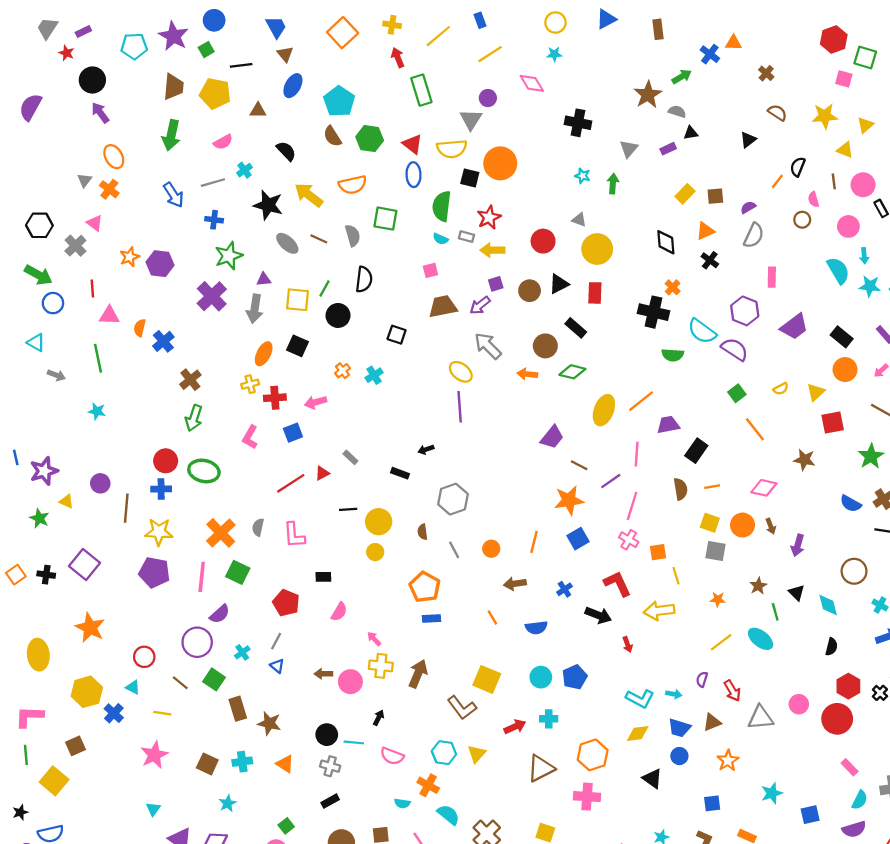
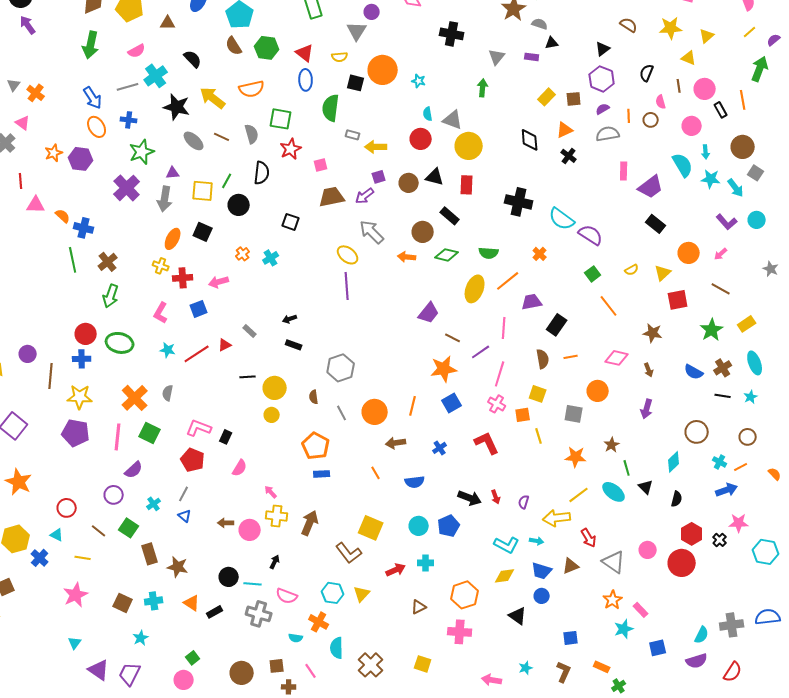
yellow semicircle: (452, 149) -> (340, 57), size x0.6
purple rectangle: (668, 149) -> (532, 57), turned 32
orange ellipse: (114, 157) -> (97, 127), moved
cyan cross: (244, 170) -> (156, 76), size x1.6
cyan star: (583, 176) -> (419, 81), moved
orange line: (777, 181) -> (629, 116), moved, turned -40
red star: (489, 217) -> (291, 149), moved
gray triangle: (579, 220) -> (453, 120), size x1.5
gray semicircle: (754, 235) -> (608, 134), turned -125
cyan semicircle: (441, 239) -> (428, 114), moved, turned 56
black triangle: (559, 284) -> (435, 177), turned 42
orange cross: (673, 287) -> (540, 254), moved
purple hexagon: (745, 311) -> (602, 79), moved
purple trapezoid: (794, 327) -> (651, 187), moved
orange semicircle: (140, 328) -> (63, 216), turned 119
black rectangle: (842, 337) -> (656, 224), moved
blue cross: (163, 341) -> (84, 228), turned -36
green semicircle: (673, 355) -> (489, 253), moved
green line: (98, 358) -> (73, 260), moved
yellow cross: (250, 384) -> (161, 266), turned 35
cyan star: (97, 411) -> (168, 350), moved
black arrow: (426, 450) -> (290, 319), moved
yellow square: (710, 523) -> (538, 394), moved
brown arrow: (771, 526) -> (649, 370), moved
pink L-shape: (294, 535) -> (199, 428), moved, turned 115
orange circle: (491, 549) -> (375, 412), size x1.6
black rectangle: (323, 577) -> (226, 437), turned -64
black triangle: (797, 593) -> (646, 487), moved
orange star: (718, 599) -> (576, 457), size x1.5
cyan diamond: (828, 605) -> (674, 462), turned 60
yellow arrow: (659, 611) -> (557, 518), moved
black arrow: (598, 615) -> (470, 498), moved
purple circle: (197, 642) -> (114, 495), size x0.7
purple semicircle: (702, 679) -> (524, 502), moved
gray triangle: (761, 718) -> (614, 562), turned 40
orange star: (728, 761) -> (613, 600), moved
gray cross: (330, 766) -> (259, 614), moved, size x1.4
pink rectangle: (850, 767) -> (641, 610), moved
brown triangle: (541, 768) -> (419, 607), size x0.6
black rectangle: (330, 801) -> (215, 612), moved
cyan semicircle: (448, 815) -> (337, 648), turned -130

